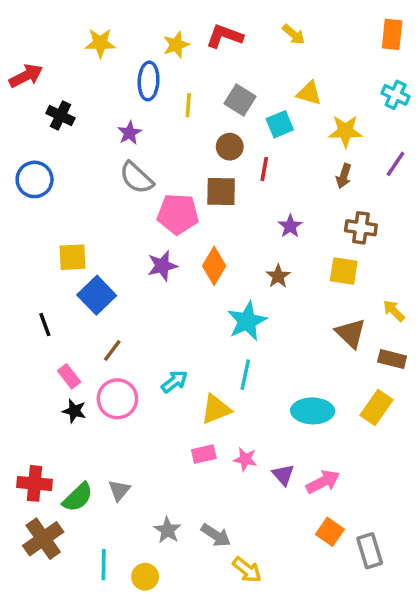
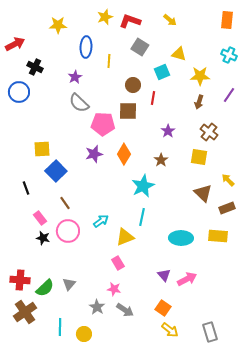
yellow star: (176, 45) -> (105, 17), moved
gray square: (240, 100) -> (140, 47), moved
blue circle: (35, 179) -> (19, 92), moved
brown cross: (361, 228) -> (209, 132), turned 30
brown line: (112, 350) -> (65, 203), turned -72
brown rectangle: (392, 359) -> (227, 208), turned -35
yellow rectangle: (377, 407) -> (218, 236), turned 60
pink rectangle: (204, 454) -> (118, 263), turned 72
pink star: (245, 459) -> (114, 289), moved
orange square: (330, 532) -> (163, 308), moved
gray rectangle: (370, 551) -> (210, 332), moved
yellow arrow: (247, 570) -> (170, 330), moved

